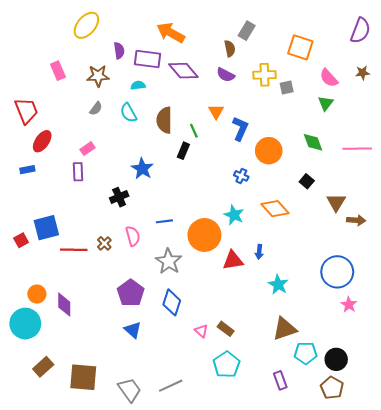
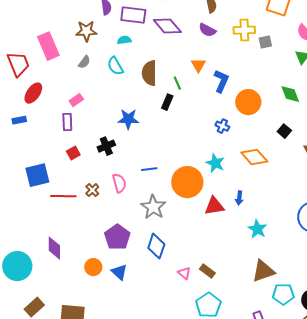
pink rectangle: (58, 71) -> (48, 46), moved, size x1.5
blue star: (142, 169) -> (128, 119), turned -30
red square: (21, 240) -> (73, 153), moved
orange circle: (37, 294) -> (93, 267), moved

